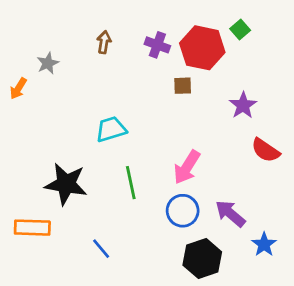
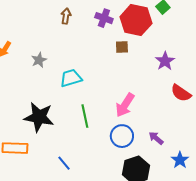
gray star: (48, 63) -> (39, 60), moved
purple arrow: (230, 214) -> (156, 138), size x0.7

